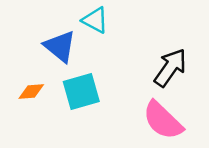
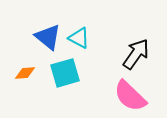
cyan triangle: (95, 20) -> (79, 38), moved

